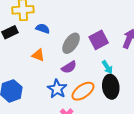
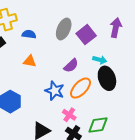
gray ellipse: (71, 43) -> (64, 29), moved
purple semicircle: (69, 67) -> (71, 66), moved
cyan arrow: (107, 67) -> (100, 60), turned -32

